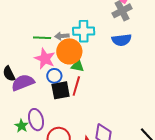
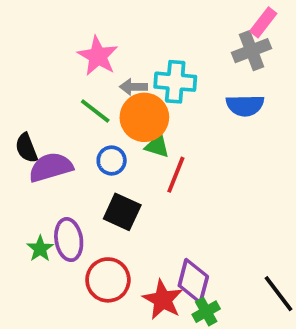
green line: (42, 38) -> (95, 111), moved, turned 30
pink star: (45, 59) -> (98, 56), moved
red line: (76, 86) -> (176, 175), moved
black square: (61, 90) -> (122, 212), moved, turned 30

